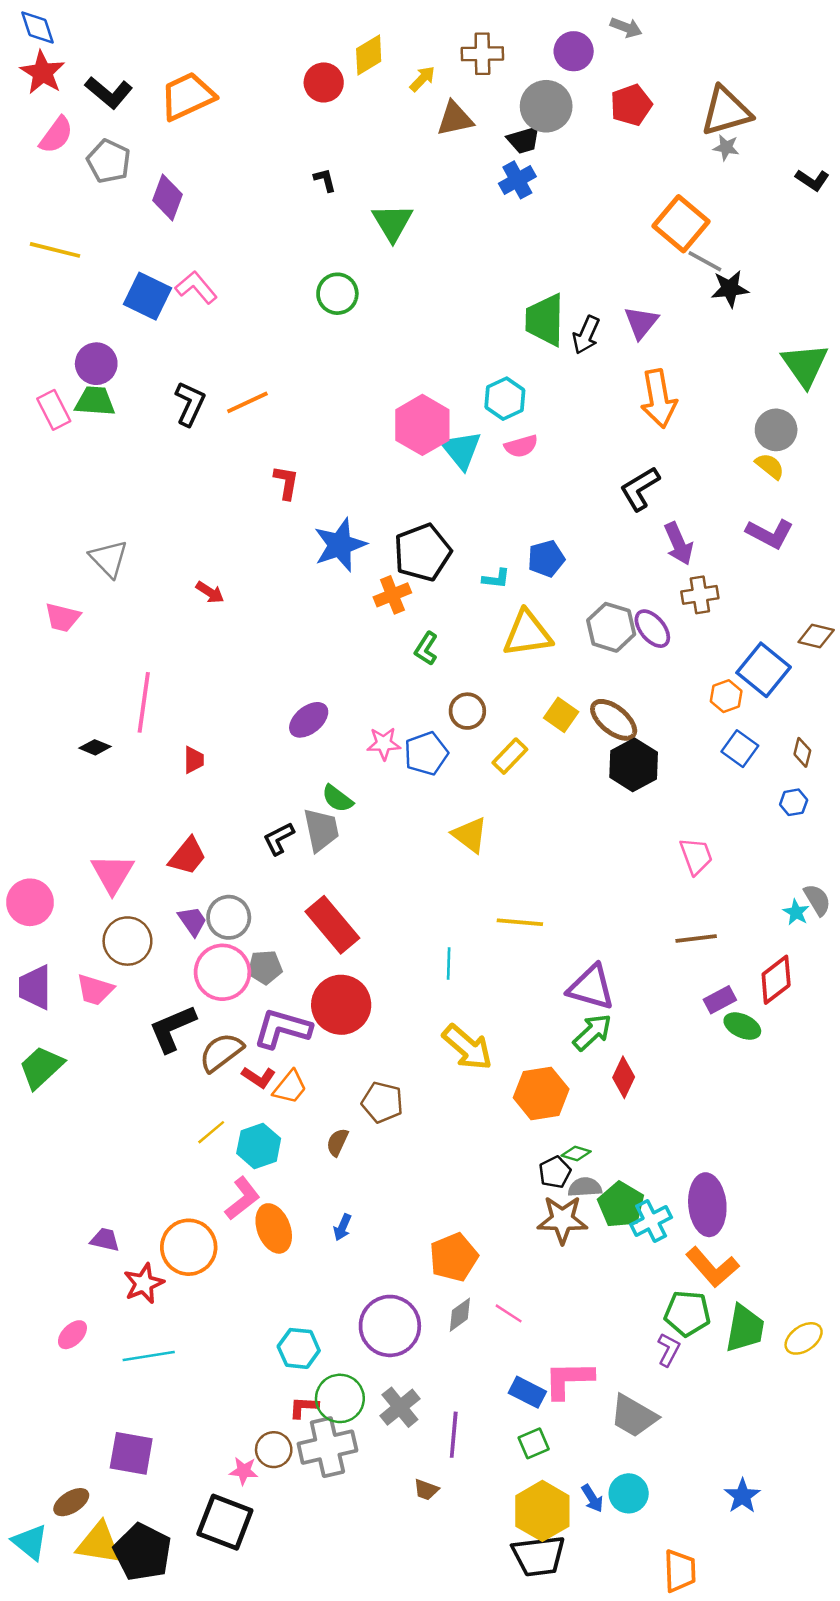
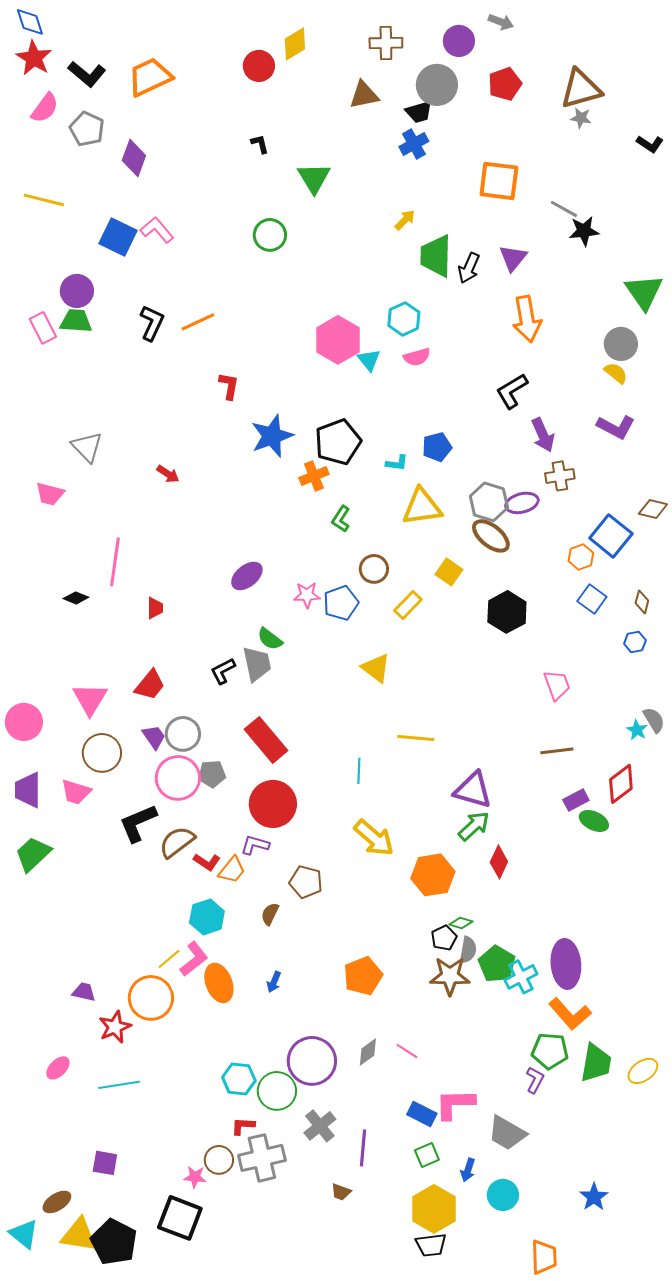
yellow arrow: (422, 79) -> (405, 220), moved
orange square: (681, 224) -> (499, 181), moved, turned -33
cyan triangle: (461, 450) -> (369, 360), size x0.7
purple ellipse: (652, 629) -> (522, 503), turned -64
brown ellipse: (614, 720) -> (491, 536), moved
purple L-shape: (282, 1029) -> (255, 845), moved, size x0.6
yellow line: (211, 1132) -> (169, 959), moved
gray semicircle: (585, 1187) -> (468, 950), turned 104
orange pentagon: (454, 1257) -> (363, 976), moved
green circle: (340, 1398) -> (277, 1091), moved
purple square: (131, 1453) -> (105, 1163), size x0.7
blue arrow: (592, 1498) -> (468, 1170), moved, turned 50
black trapezoid: (539, 1556) -> (431, 1245), size x0.7

